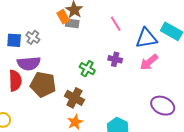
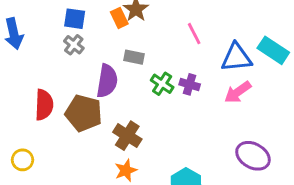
gray rectangle: (72, 23) -> (134, 57), moved
blue square: (14, 40) -> (75, 19), moved
purple semicircle: (29, 63) -> (107, 81), moved, turned -80
green cross: (87, 69) -> (162, 84), moved

